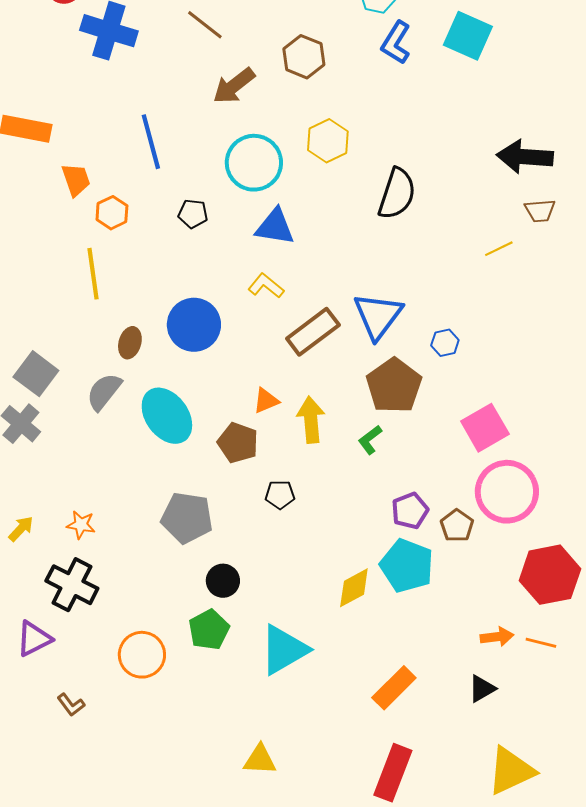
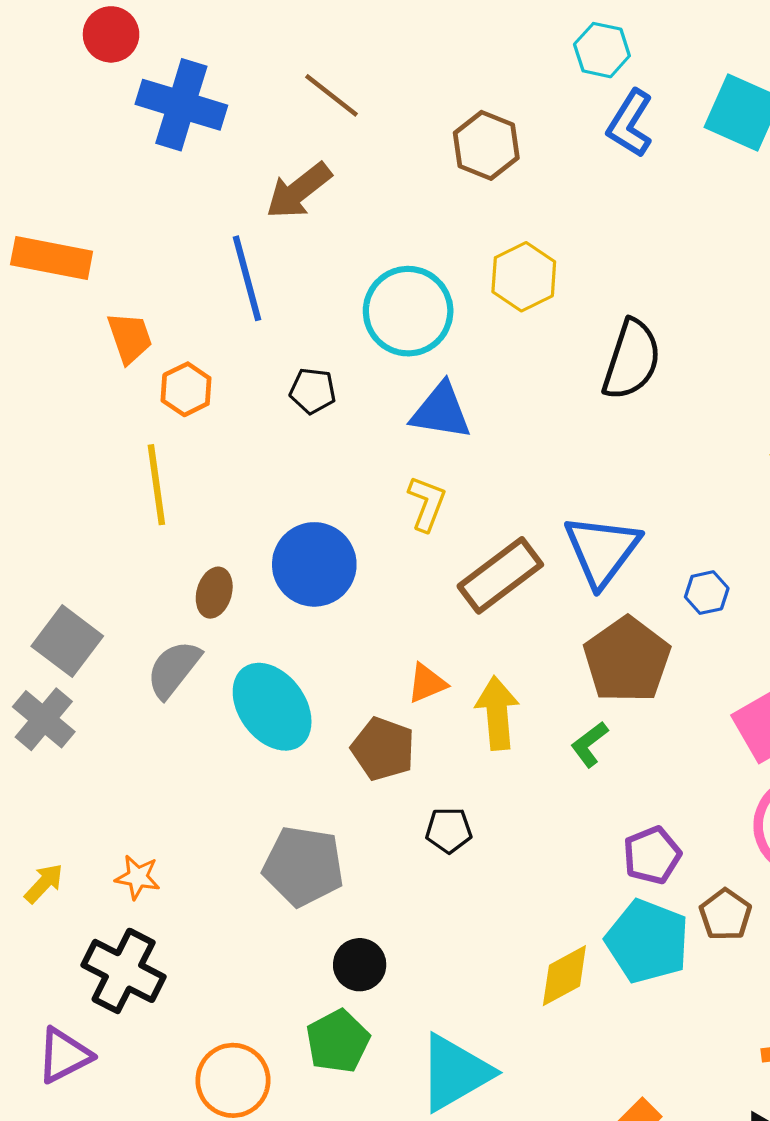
brown arrow: (234, 86) -> (299, 191), moved
yellow L-shape: (266, 286) -> (427, 503), turned 72
brown pentagon: (457, 526) -> (725, 915), moved

